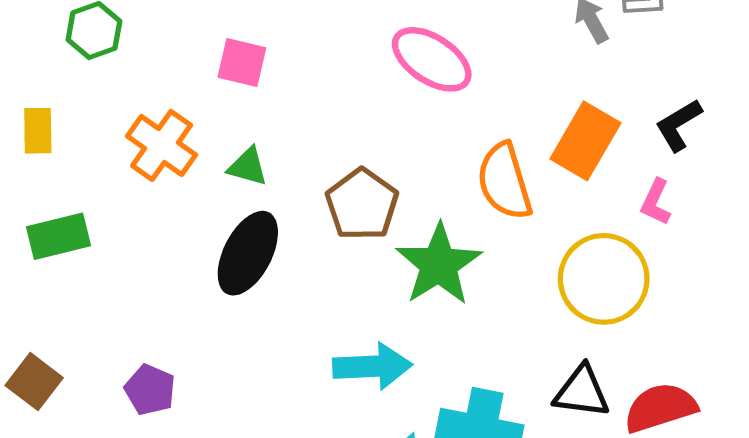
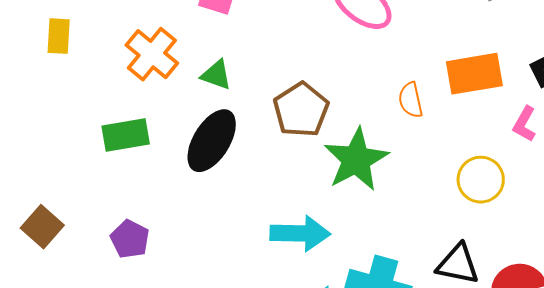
orange rectangle: (585, 141) -> (474, 74), turned 46
orange semicircle: (504, 181) -> (411, 100), size x0.6
green rectangle: (59, 236) -> (126, 135), moved
yellow circle: (604, 279) -> (481, 180), size x0.7

